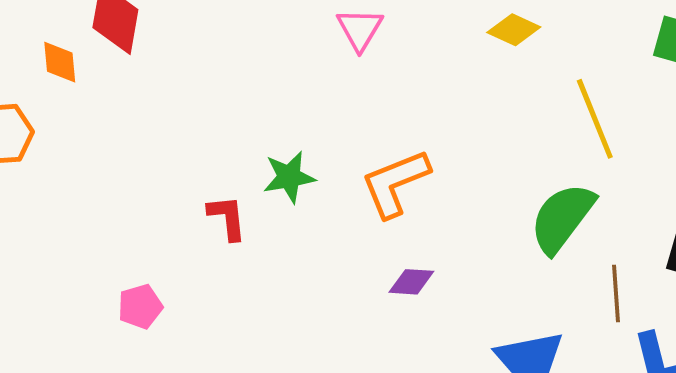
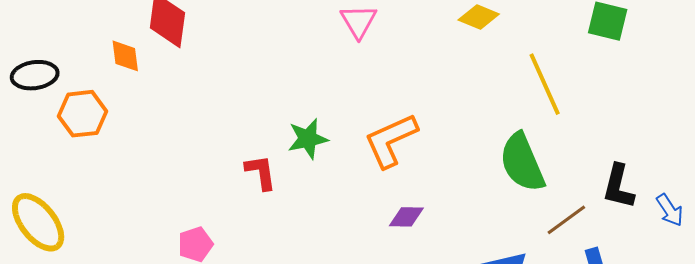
green semicircle: (562, 218) -> (522, 163), turned -58
brown line: (616, 294) -> (566, 220), turned 60

